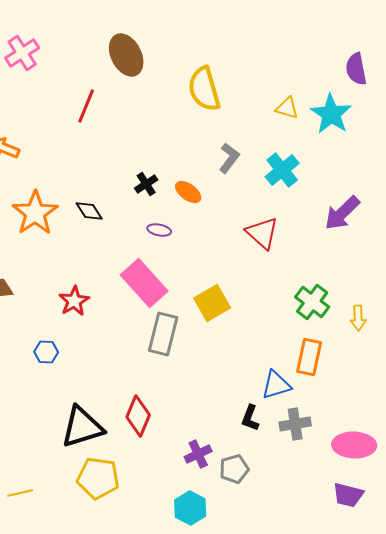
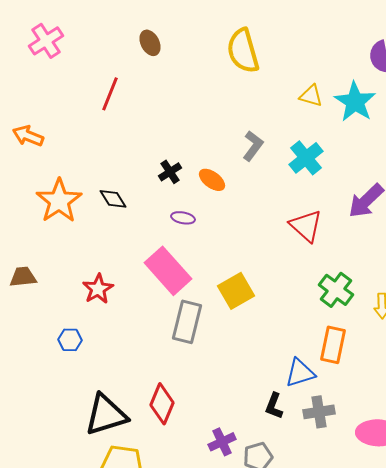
brown ellipse: (126, 55) -> (150, 43), size x0.6
yellow semicircle: (204, 89) -> (243, 51), moved
red triangle: (262, 233) -> (306, 226), moved

